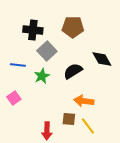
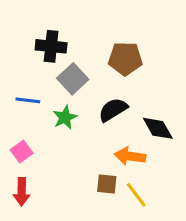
brown pentagon: (73, 27) -> (125, 59), moved
black diamond: (102, 59) -> (158, 128), moved
red arrow: (47, 131) -> (22, 192), moved

